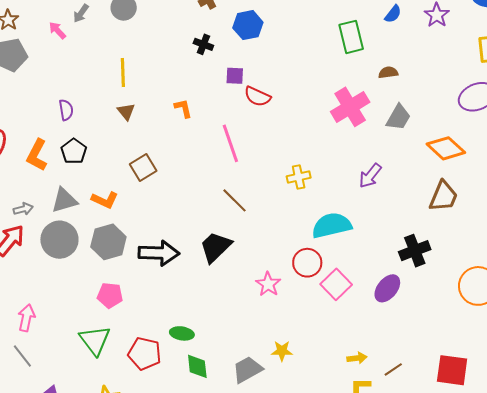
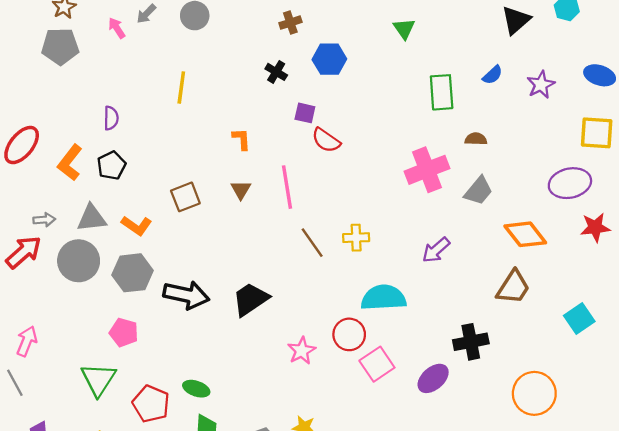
brown triangle: (126, 111) -> (241, 190), moved
brown line: (234, 200) -> (312, 243), moved

